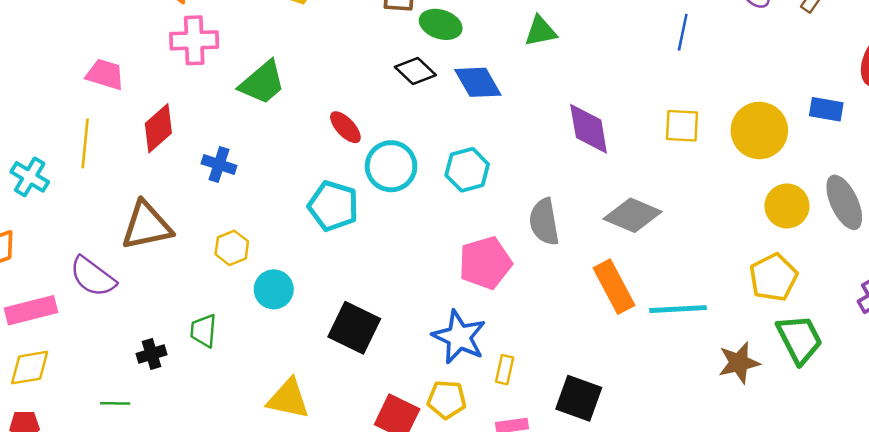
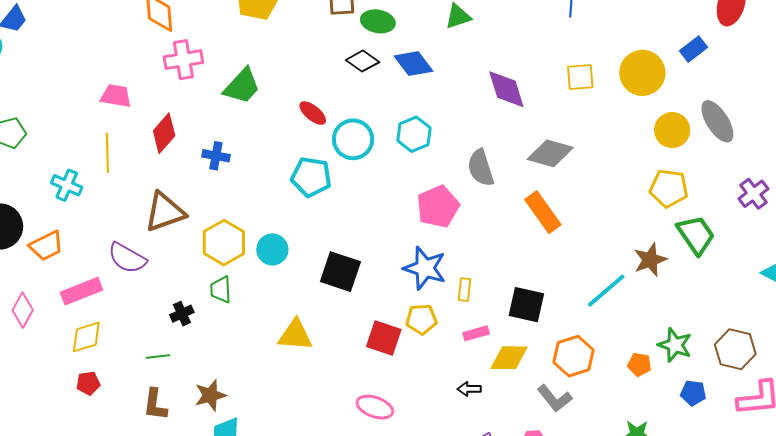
blue rectangle: (826, 109) -> (693, 49), turned -40
yellow hexagon: (232, 248) -> (224, 243), moved, size x1.6
yellow pentagon: (773, 277) -> (669, 188), turned -30
cyan line: (678, 309) -> (606, 291), moved, turned -30

